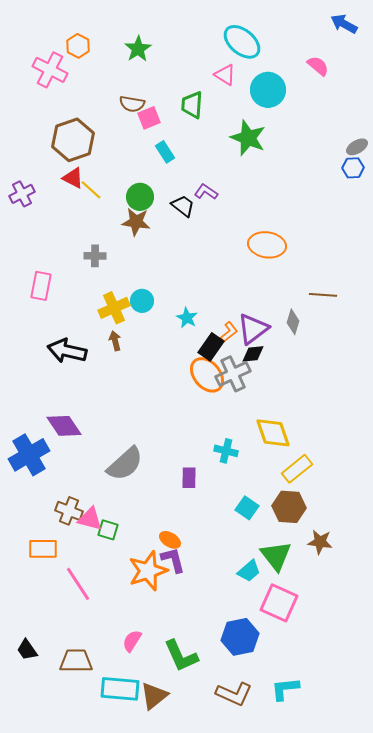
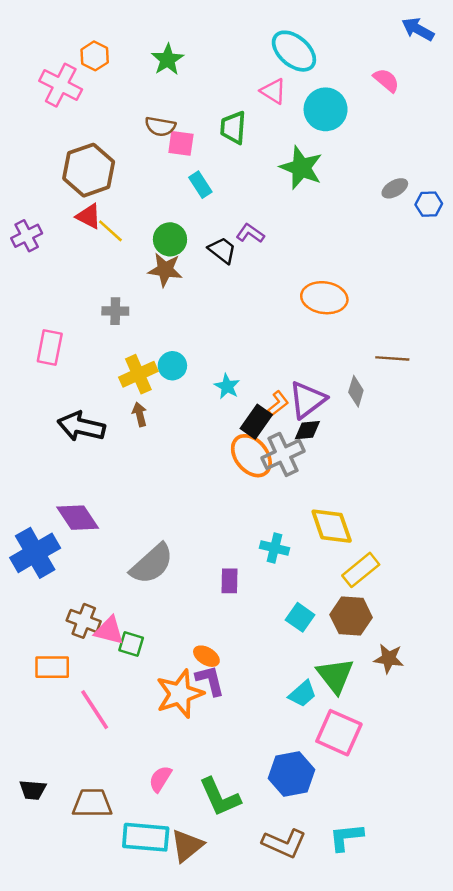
pink square: (149, 118) -> (181, 143), turned 30
gray ellipse: (357, 147) -> (395, 188), moved
black trapezoid: (27, 650) -> (33, 790), turned -50

